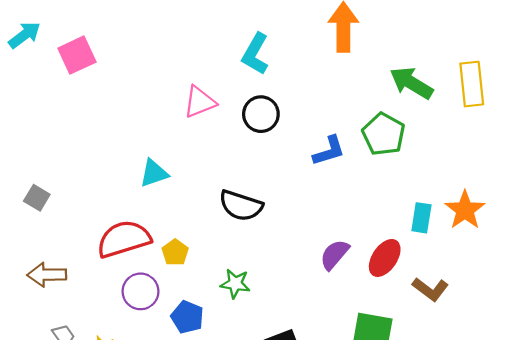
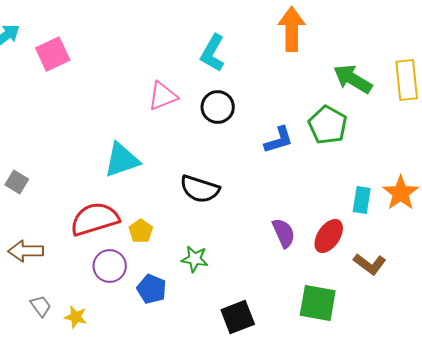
cyan triangle: (154, 173) -> (122, 160), size x1.4
purple semicircle: (334, 255) -> (284, 233), turned 116

